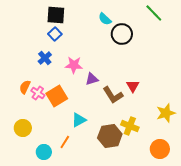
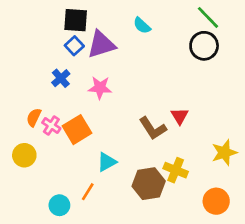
black circle: (122, 34) -> (204, 46), moved
purple triangle: (92, 79) -> (101, 44), moved, size x1.6
yellow circle: (23, 128) -> (24, 155), moved

